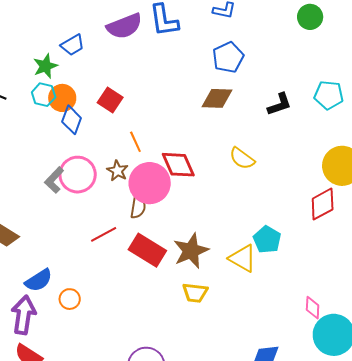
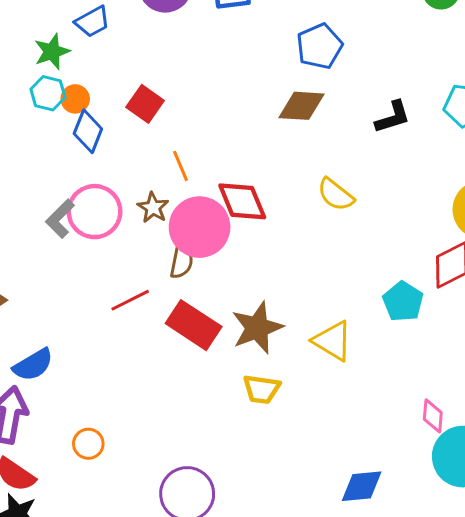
orange circle: (62, 98) -> (75, 99), size x0.7
cyan pentagon: (267, 240) -> (403, 302), moved
orange circle: (70, 299) -> (88, 444), moved

